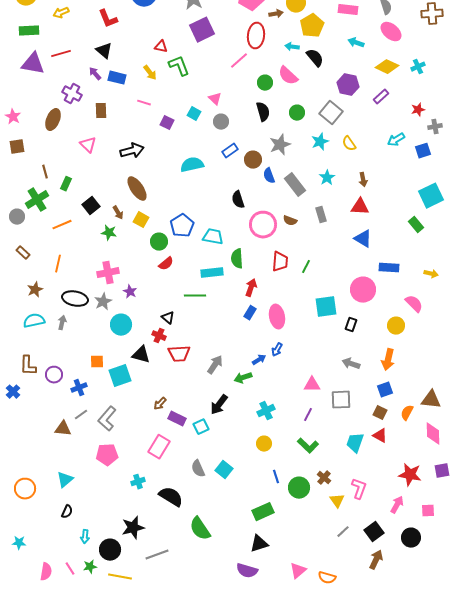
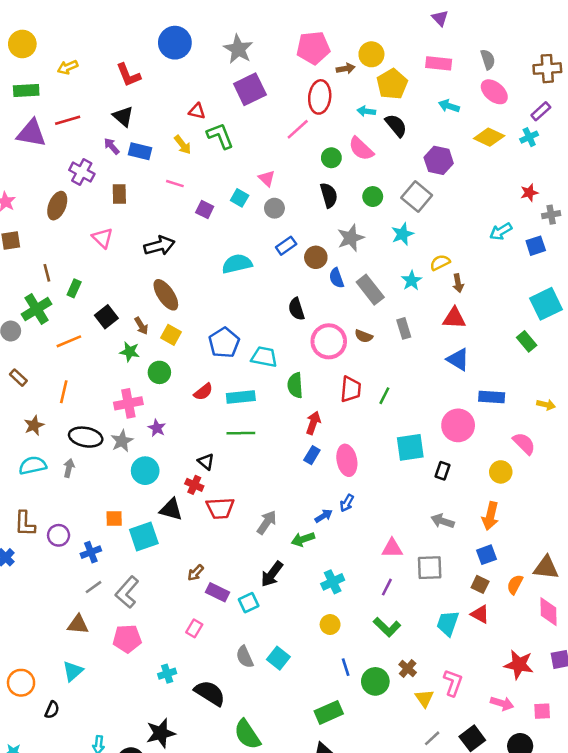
purple rectangle: (381, 97) -> (541, 111), moved
yellow semicircle: (349, 144) -> (440, 262), moved, turned 98
green circle: (159, 242) -> (159, 372), moved
cyan rectangle: (212, 273) -> (241, 397), moved
brown triangle: (63, 429) -> (78, 625), moved
pink rectangle: (159, 447) -> (194, 628), size x0.6
pink arrow: (397, 505) -> (502, 703), turned 78
black semicircle: (67, 512) -> (52, 710), moved

